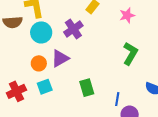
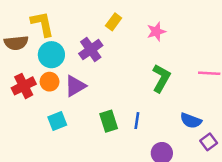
orange circle: (39, 63) -> (50, 82), moved
red cross: (16, 91) -> (24, 86), moved
blue line: (117, 99) -> (137, 121), moved

